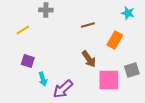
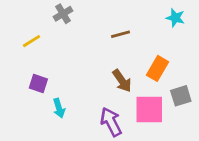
gray cross: (46, 10) -> (63, 14), turned -32
orange rectangle: (115, 40) -> (158, 68), moved
purple arrow: (63, 89) -> (111, 122), moved, turned 105

